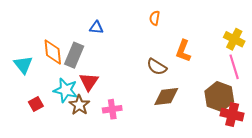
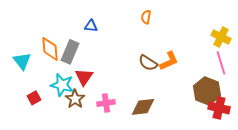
orange L-shape: (183, 51) -> (169, 61), moved, turned -135
brown diamond: (166, 97) -> (143, 107), moved

